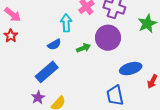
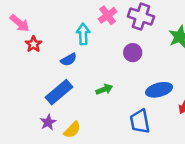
red star: (11, 36) -> (33, 44), moved
purple circle: (108, 38) -> (133, 53), size x0.6
green arrow: (84, 48) -> (104, 89), moved

